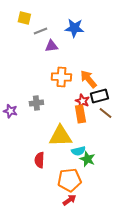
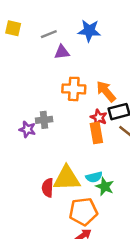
yellow square: (24, 18) -> (13, 28), moved
purple star: (10, 111) -> (27, 129), moved
yellow triangle: (60, 136) -> (67, 178), moved

